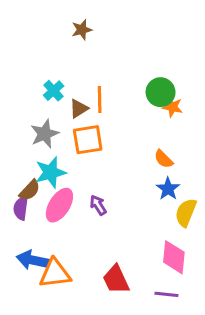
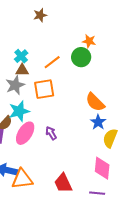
green circle: (161, 92) -> (81, 57), moved
orange line: (100, 100) -> (52, 62), turned 54
orange star: (172, 107) -> (89, 41), moved
brown triangle: (79, 109) -> (22, 70), moved, turned 32
orange semicircle: (164, 159) -> (95, 102), size x1.5

